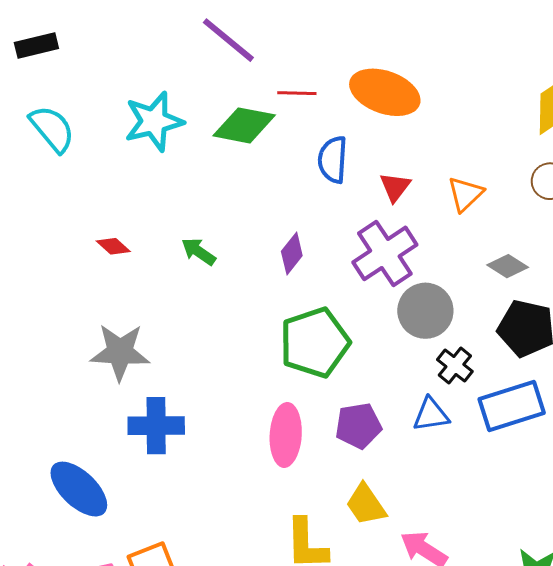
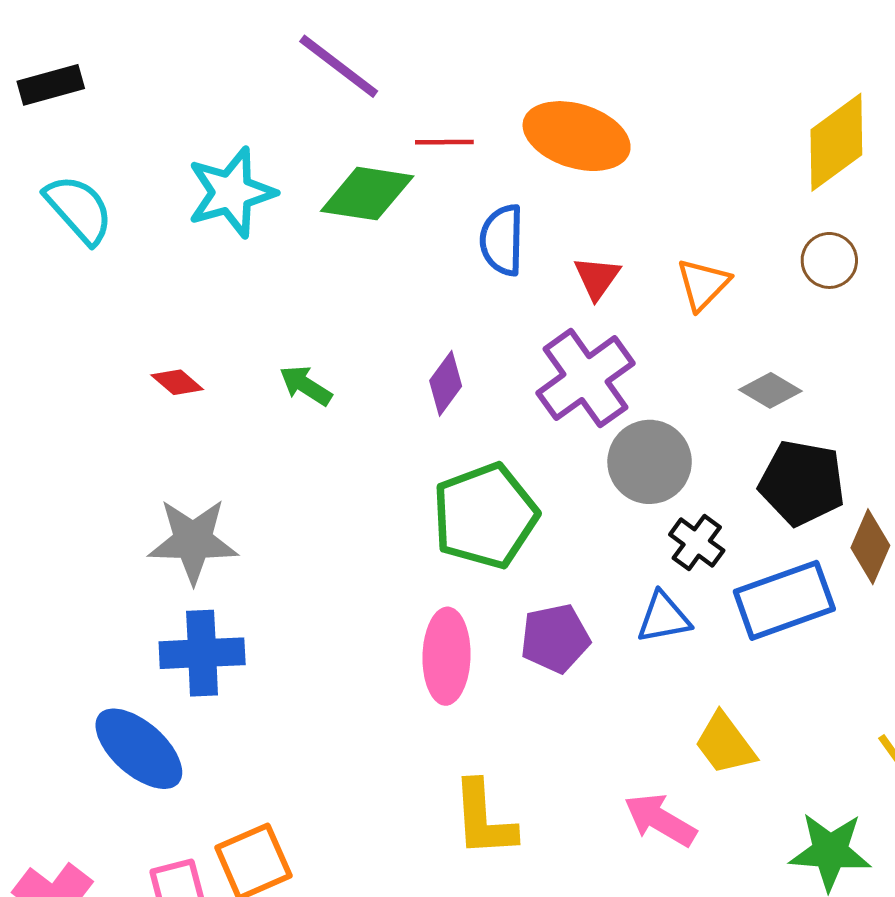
blue cross: (156, 426) -> (202, 653), moved
yellow trapezoid: (366, 505) -> (725, 744), moved

